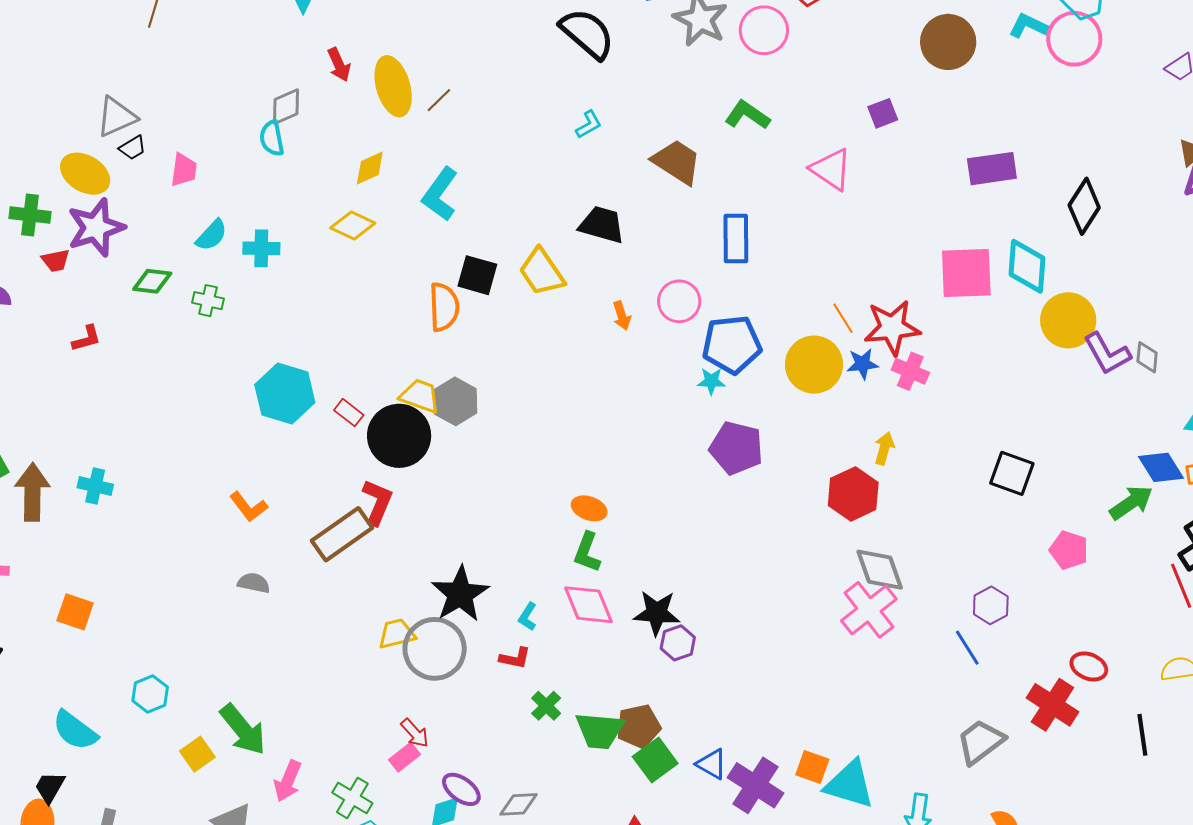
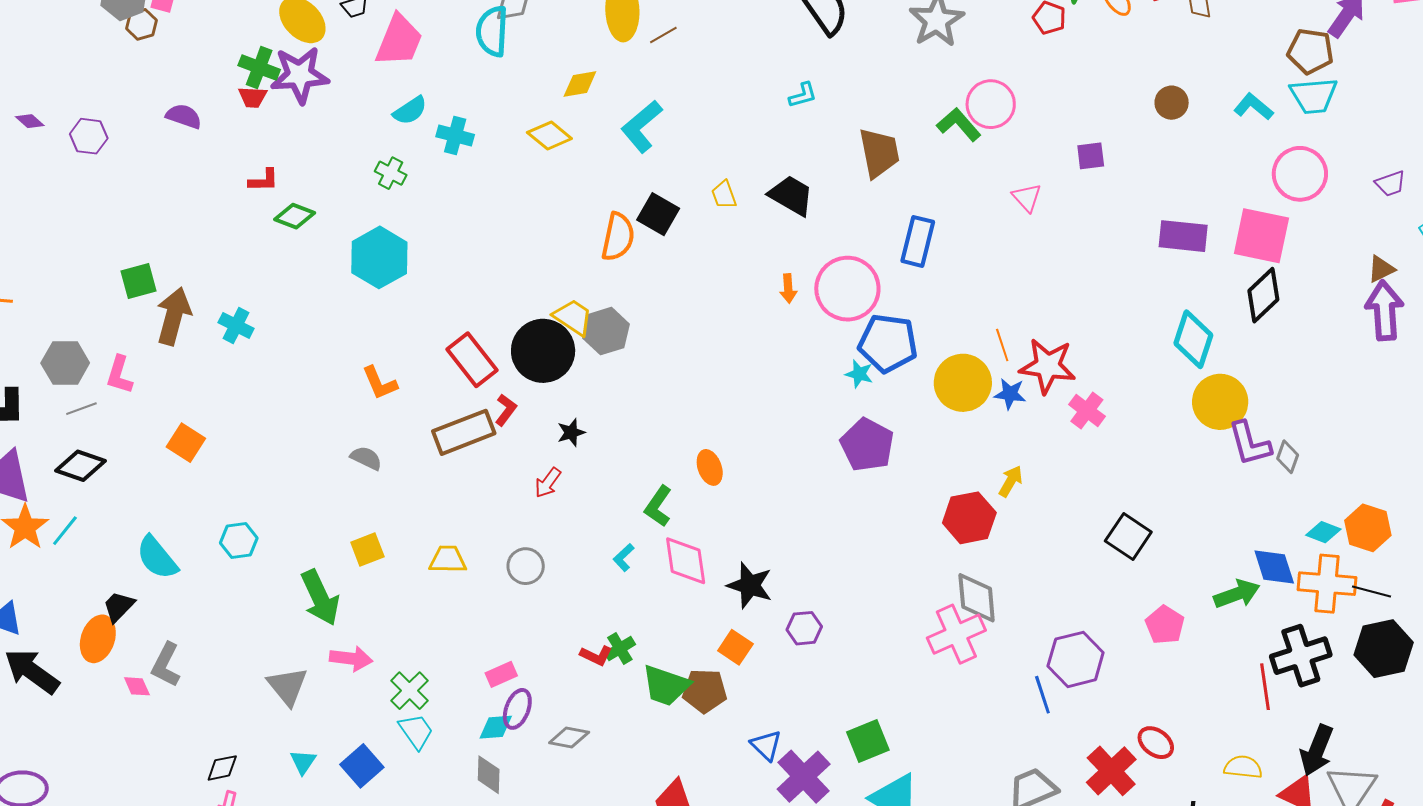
pink circle: (764, 30) -> (991, 104), moved
pink circle: (1074, 39) -> (1300, 174), moved
brown circle: (948, 42) -> (1172, 103), size x0.6
cyan semicircle: (272, 138) -> (492, 31), size x1.4
brown trapezoid: (677, 162) -> (879, 153), turned 32
pink triangle: (831, 169) -> (1027, 198), size x0.7
pink trapezoid: (184, 170) -> (399, 40), size x1.6
green cross: (30, 215) -> (259, 68), moved
yellow trapezoid: (542, 272) -> (724, 195), moved, size x0.6
pink square: (966, 273) -> (1261, 236), moved
green diamond: (152, 281) -> (295, 216), moved
pink circle: (679, 301) -> (847, 289), size x1.5
pink cross: (910, 371) -> (1087, 410), moved
cyan hexagon: (285, 394) -> (379, 257), moved
red rectangle: (349, 413) -> (472, 360), moved, size x1.8
red L-shape: (377, 502) -> (506, 410), size x0.7
orange ellipse: (589, 508) -> (710, 467), turned 36
green L-shape: (587, 552) -> (658, 506), moved
black star: (460, 594) -> (571, 433), moved, size x0.5
purple hexagon: (991, 605) -> (1076, 659), size x1.5
yellow trapezoid: (397, 634) -> (448, 559), moved
purple hexagon: (678, 643) -> (804, 628), moved
gray circle: (435, 649) -> (526, 566), size x0.6
red L-shape: (515, 658) -> (596, 655), moved
red arrow: (415, 733) -> (548, 483), moved, turned 64
yellow square: (197, 754) -> (367, 550), moved
pink rectangle: (404, 757) -> (501, 674), moved
green square: (655, 760) -> (868, 741), moved
orange square: (812, 767) -> (735, 647), moved
pink arrow: (288, 781) -> (351, 659), turned -120
purple ellipse: (461, 789) -> (517, 709), turned 60

